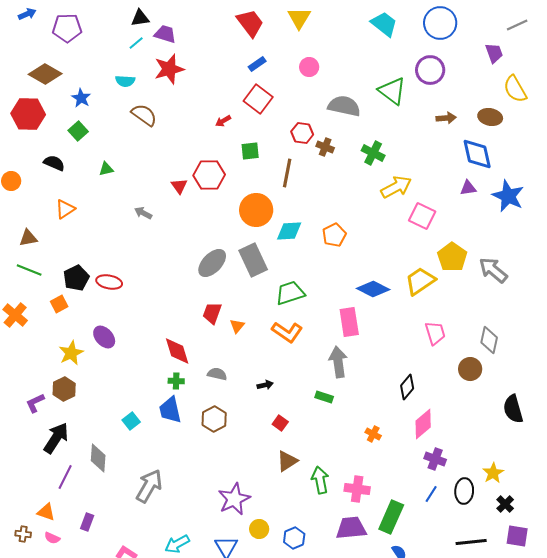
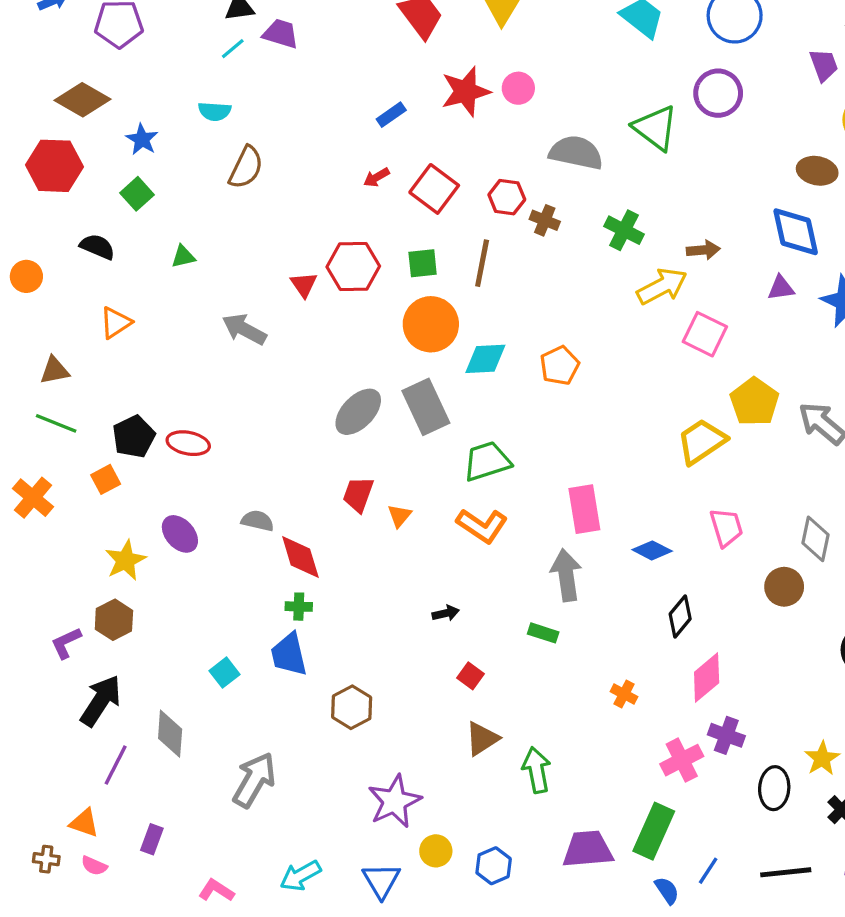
blue rectangle: (257, 64) -> (391, 115), moved
red star: (169, 69) -> (466, 92), moved
red square: (258, 99) -> (434, 189), moved
brown semicircle: (144, 115) -> (246, 167), turned 80
brown arrow: (446, 118) -> (703, 250), moved
green square: (250, 151) -> (423, 263), moved
gray arrow: (143, 213) -> (244, 329), size x1.5
blue diamond: (373, 289) -> (652, 550), moved, size x0.7
gray semicircle: (217, 374) -> (258, 521), moved
brown hexagon: (214, 419) -> (352, 707), moved
pink cross: (357, 489) -> (682, 760), moved, turned -35
blue line: (431, 494) -> (708, 871), moved

